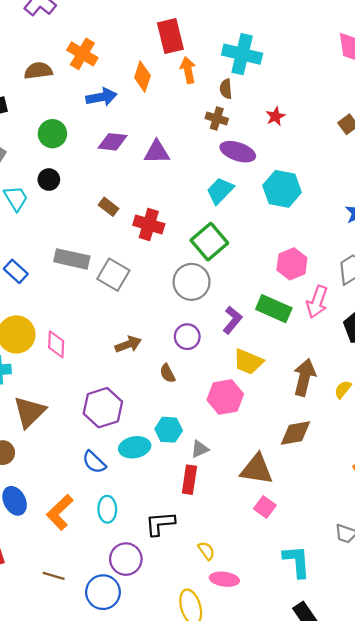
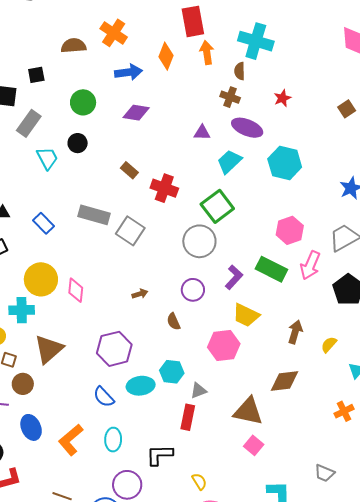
purple triangle: (157, 152) -> (202, 133), moved, size x0.7
brown arrow: (128, 344) -> (140, 294), size x0.7
brown arrow: (304, 377) -> (295, 332), size x0.7

